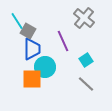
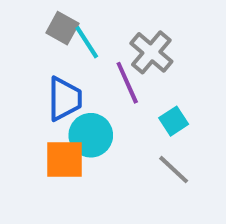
gray cross: (84, 18) -> (151, 52), moved
cyan line: (17, 21) -> (87, 42), moved
gray square: (28, 31) -> (62, 28), moved

